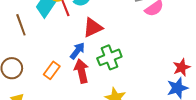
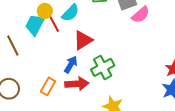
red arrow: (81, 71) -> (77, 84), turned 105

